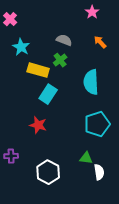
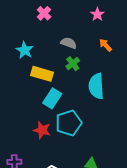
pink cross: (10, 19) -> (44, 13), moved
green cross: (60, 60) -> (73, 64), moved
cyan pentagon: (97, 124) -> (69, 123), moved

